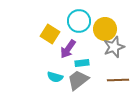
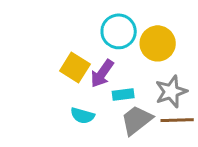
yellow square: (50, 34) -> (75, 67), moved
gray star: (114, 47) -> (171, 92), moved
gray trapezoid: (78, 80) -> (137, 120), moved

